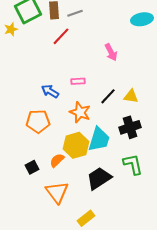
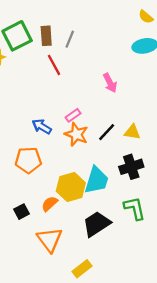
gray line: (75, 13) -> (70, 39), turned -49
red line: (61, 36) -> (54, 65), turned -72
pink rectangle: (78, 81) -> (73, 115), turned -32
orange star: (80, 112) -> (76, 134), moved

